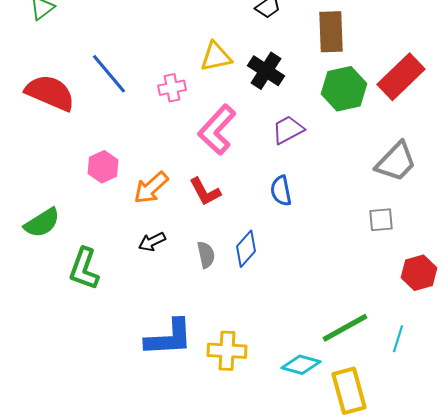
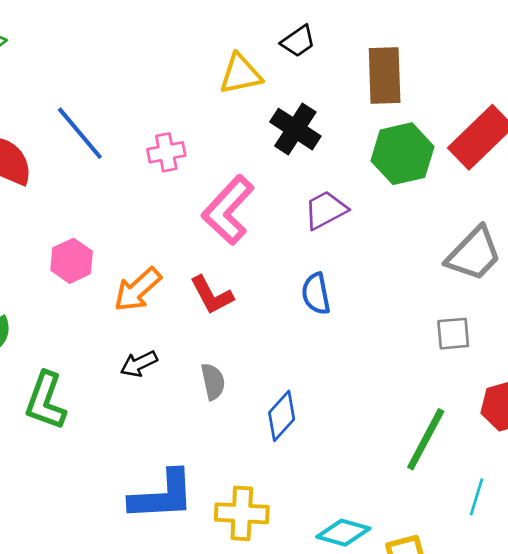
yellow triangle: (216, 57) -> (240, 74), moved
blue diamond: (246, 249) -> (282, 416), moved
green line: (345, 328) -> (426, 439), moved, turned -33

